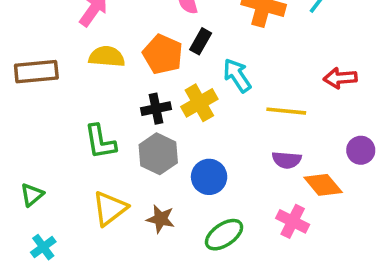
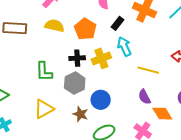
black rectangle: (201, 41) -> (117, 23), moved
purple semicircle: (287, 160) -> (144, 97), turned 49
brown star: (161, 219) -> (80, 114), moved

